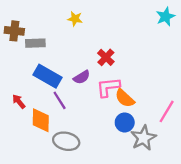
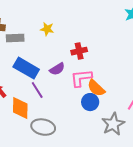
yellow star: (75, 19) -> (47, 29), moved
red cross: (106, 57) -> (79, 51), turned 35
blue circle: (125, 122) -> (90, 102), moved

